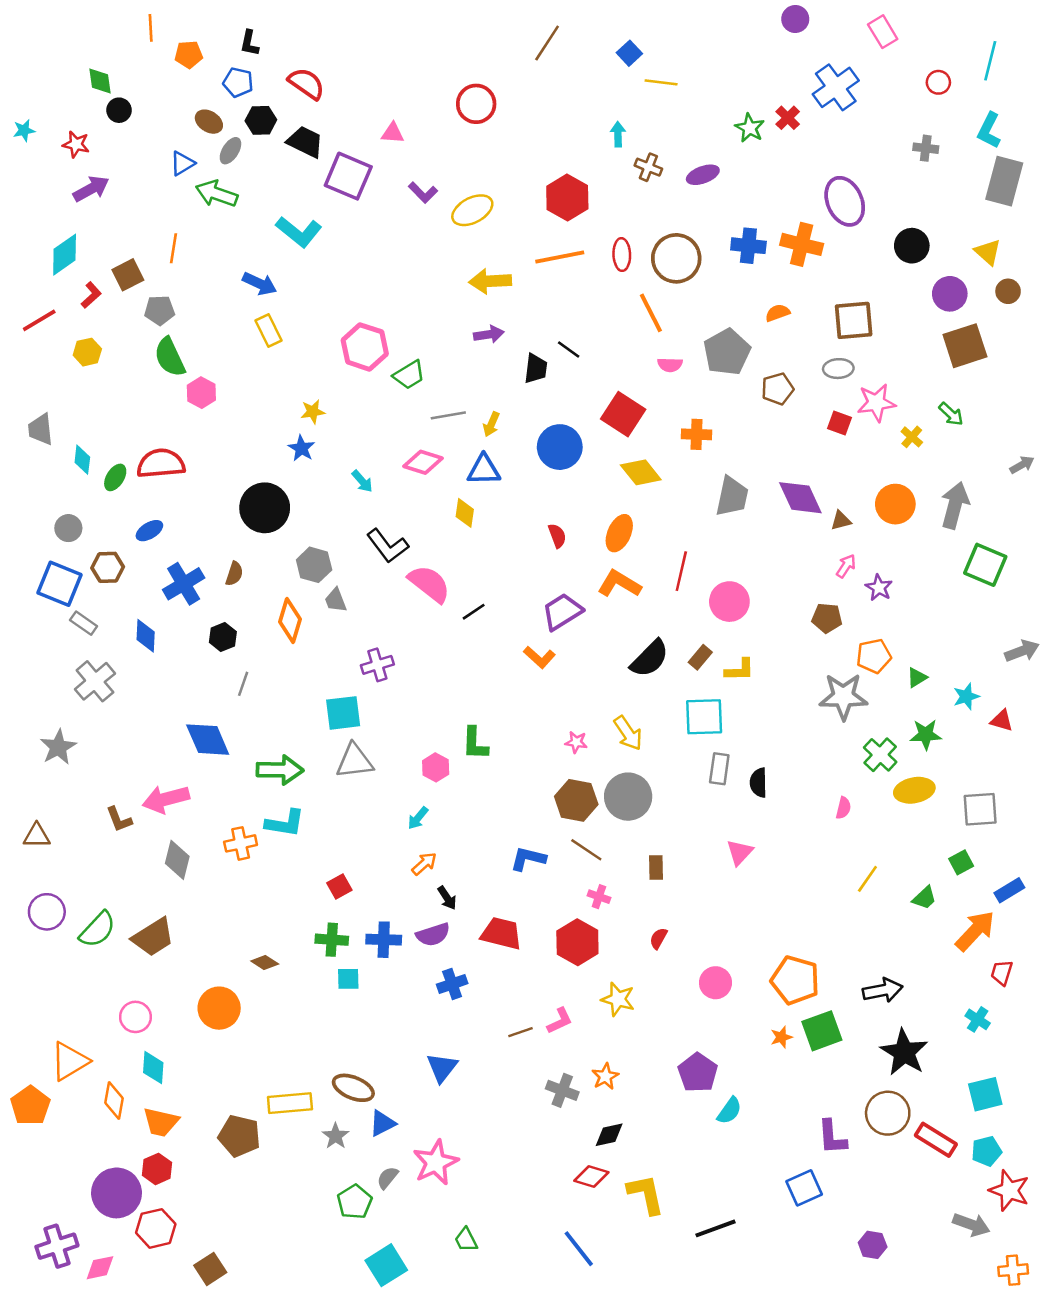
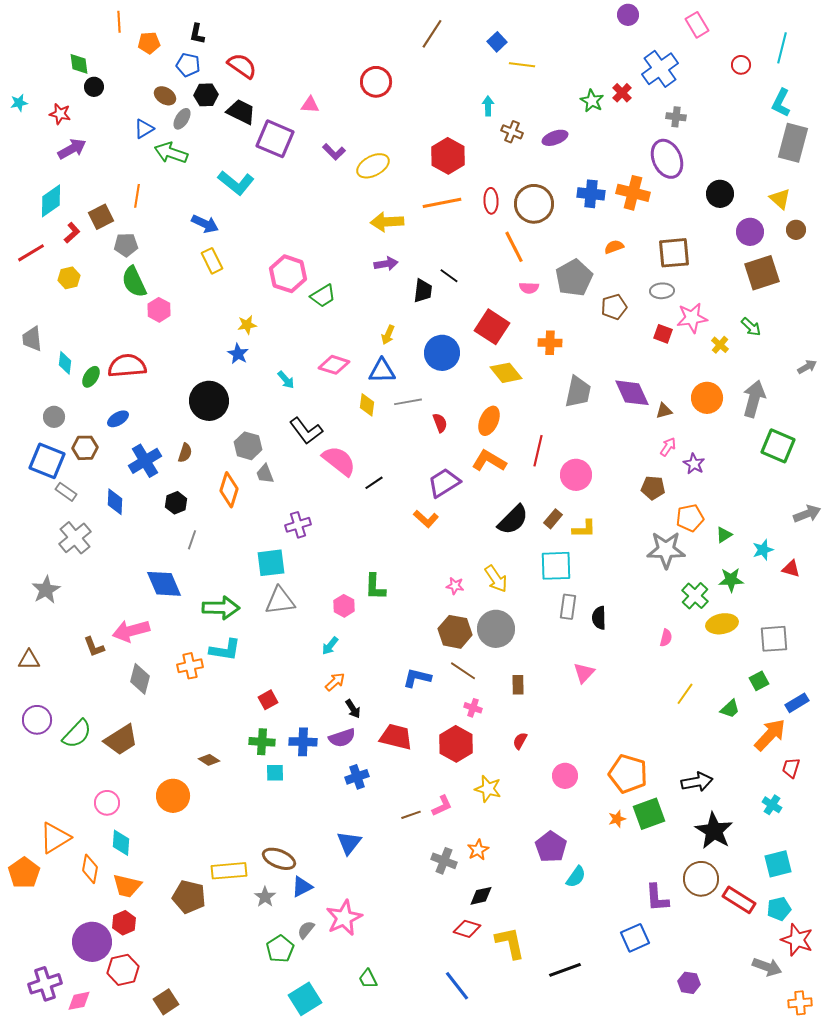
gray cross: (926, 148) -> (676, 117), moved
gray line: (448, 415) -> (408, 402), moved

